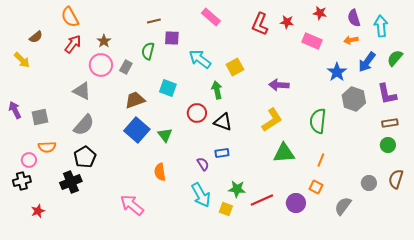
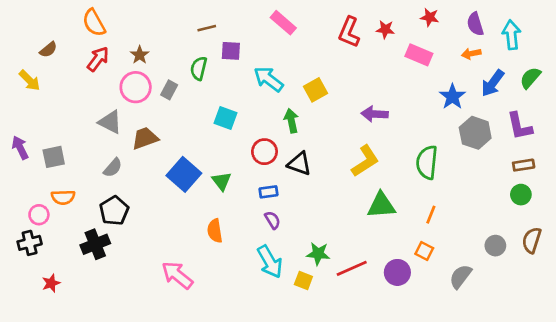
brown trapezoid: (135, 100) -> (145, 138), moved
gray semicircle: (84, 125) -> (113, 168), size x0.7
blue rectangle: (222, 153) -> (268, 192), moved

